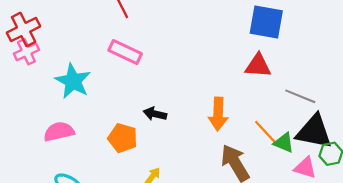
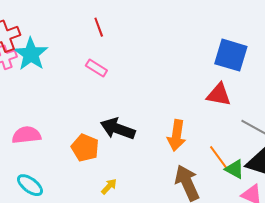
pink rectangle: (125, 52) -> (96, 68), size x0.7
cyan star: (73, 81) -> (31, 54), moved
black arrow: (155, 114) -> (118, 129), size x1.6

